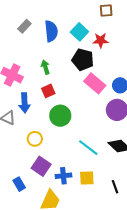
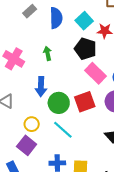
red square: (48, 91) -> (85, 102), moved, size x1.5
blue arrow: (24, 103) -> (41, 87), moved
cyan line: (88, 148) -> (63, 130), moved
purple square: (41, 166) -> (27, 145), moved

